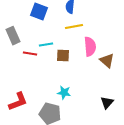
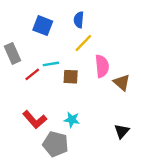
yellow line: (74, 27) -> (83, 43), turned -36
red line: (30, 54) -> (32, 74), turned -48
red L-shape: (18, 102) -> (35, 120), moved, turned 70

